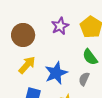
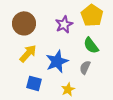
purple star: (60, 26) -> (64, 24), moved

